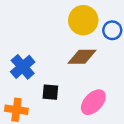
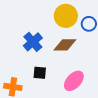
blue cross: (23, 67) -> (33, 42), moved

